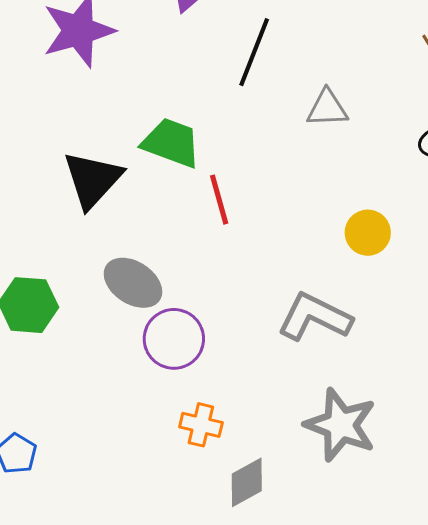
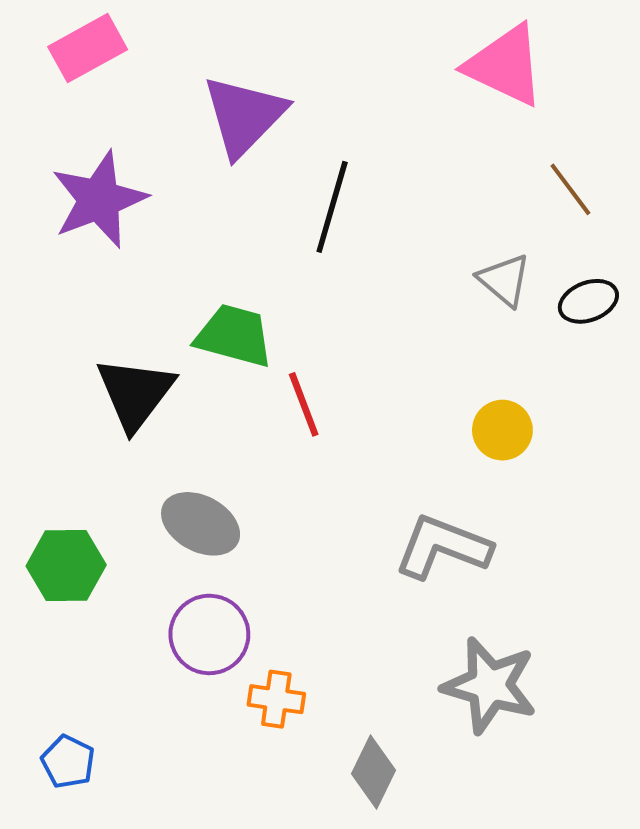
gray triangle: (327, 108) -> (504, 280), moved, turned 48
purple circle: (174, 339) -> (209, 634), moved
orange cross: (201, 425) -> (276, 699), moved
gray diamond: (247, 482) -> (373, 772), turned -30

